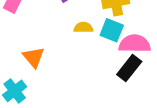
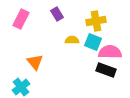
black rectangle: (129, 68) -> (106, 70), turned 72

